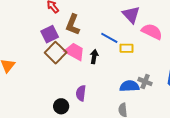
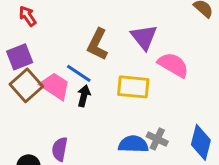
brown L-shape: (73, 25) -> (98, 44), moved
blue line: (109, 38) -> (79, 73), moved
yellow rectangle: (127, 48) -> (133, 87), size x1.5

